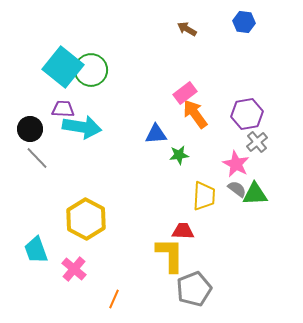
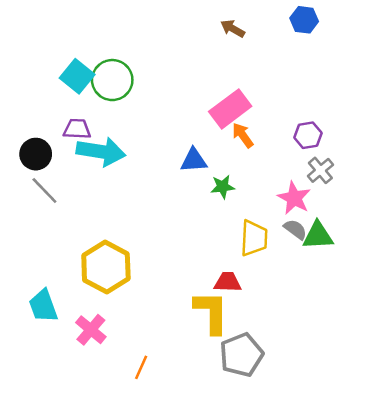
cyan square: (63, 67) -> (77, 76), size x0.7
pink rectangle: (185, 93) -> (230, 109), size x1.4
orange arrow: (195, 114) -> (243, 135), size x0.7
purple hexagon: (247, 114) -> (308, 135), size x0.7

